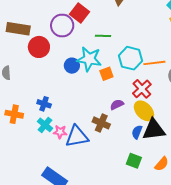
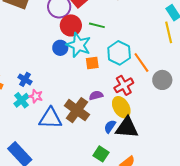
red circle: (39, 47) -> (71, 25), moved
orange line: (154, 63) -> (141, 62), turned 50
brown cross: (101, 123) -> (77, 110), size x1.4
pink star: (60, 132) -> (36, 96), moved

